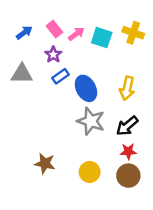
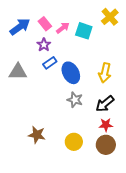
blue arrow: (24, 33) -> (20, 27), size x1.5
yellow cross: (133, 33) -> (110, 17), moved, turned 30
gray triangle: (22, 74) -> (18, 72), moved
gray star: (91, 121) -> (75, 100), size x0.7

